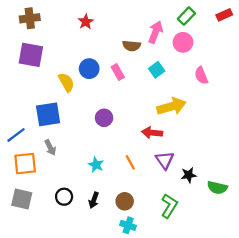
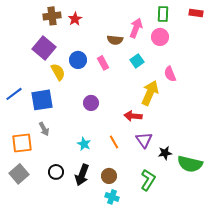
red rectangle: (224, 15) -> (196, 13), turned 32
green rectangle: (186, 16) -> (163, 14), turned -42
brown cross: (30, 18) -> (52, 16), moved
purple square: (31, 55) -> (44, 48), moved, turned 30
pink semicircle: (201, 75) -> (170, 74), moved
yellow arrow: (172, 106) -> (150, 93), turned -50
blue line: (16, 135) -> (14, 94), moved
green semicircle: (217, 188) -> (190, 164), size x1.4
gray square: (22, 199) -> (19, 174), turned 36
black arrow: (94, 200) -> (82, 175), size x1.5

